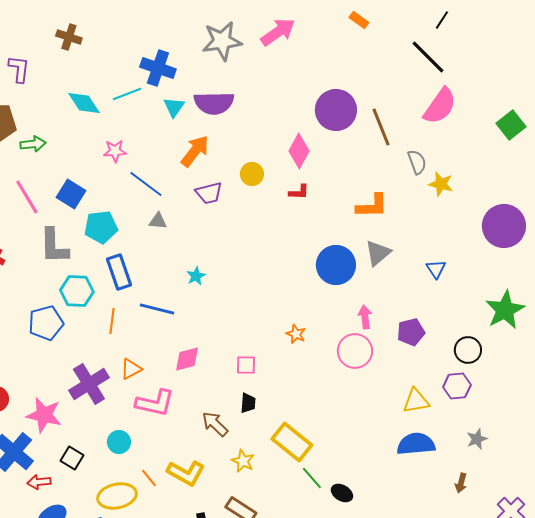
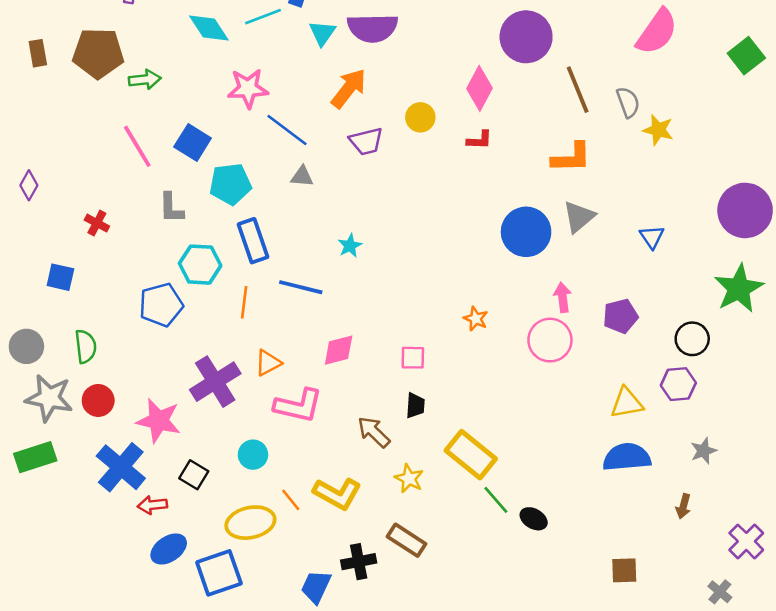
brown line: (381, 127) -> (578, 90), moved
pink star: (115, 151) -> (248, 88), size x1.4
purple circle: (504, 226) -> (745, 210), moved
gray L-shape: (54, 246) -> (171, 208), size x0.7

